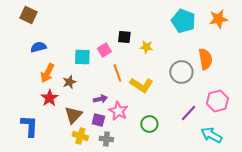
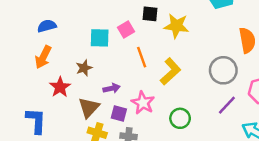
yellow star: (146, 47) -> (176, 26), size x1.5
gray circle: (181, 72) -> (223, 70), moved
orange arrow: (47, 73) -> (43, 57), moved
yellow L-shape: (141, 85) -> (170, 71), turned -75
purple arrow: (100, 99) -> (112, 88), moved

